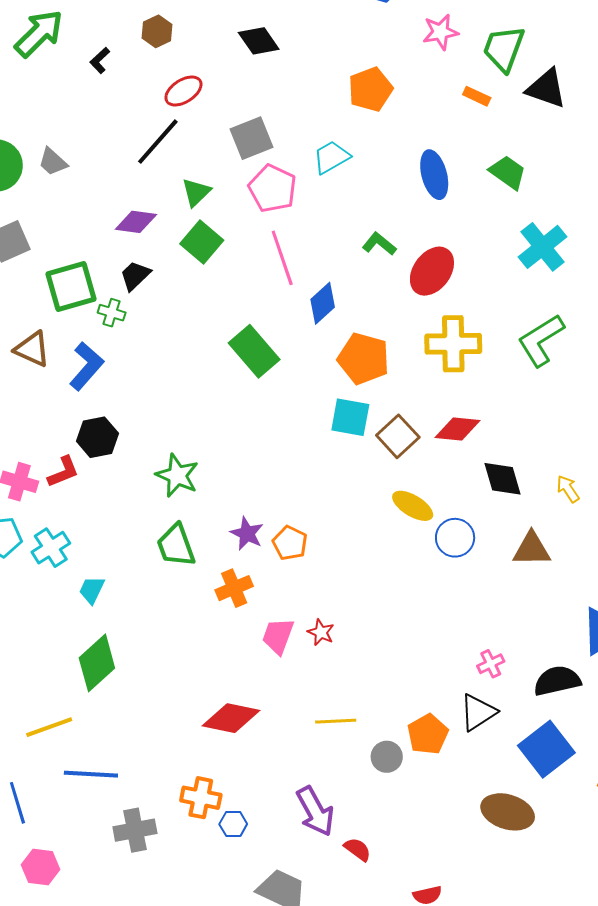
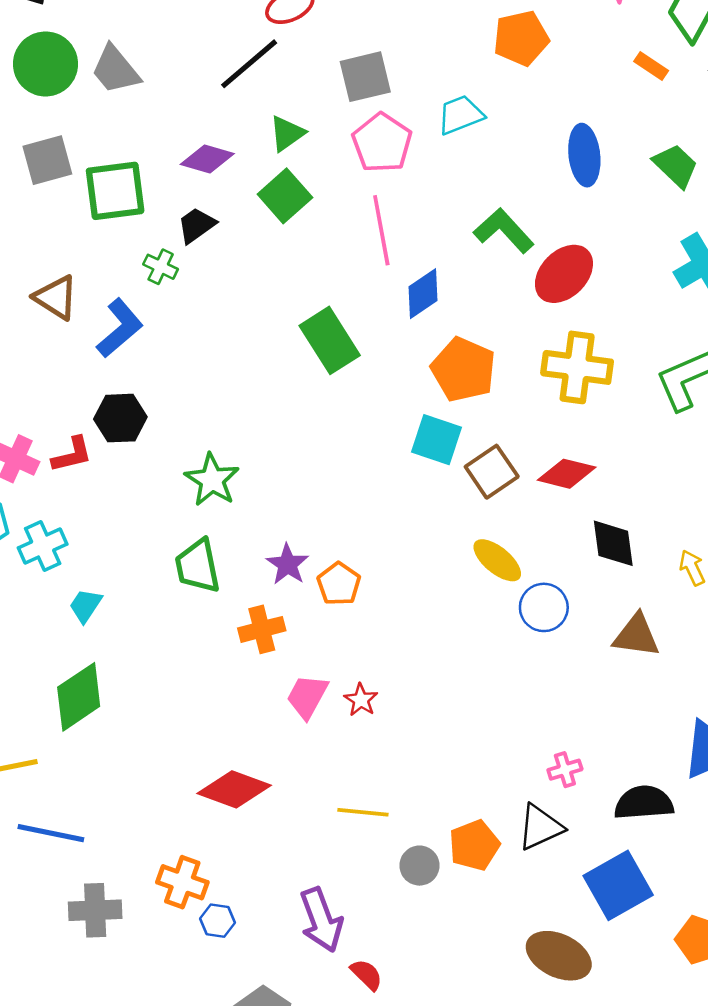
gray trapezoid: (53, 162) -> (115, 70), size x1.4
green L-shape: (379, 244) -> (504, 231), size x1.4
green square: (71, 287) -> (115, 191), moved

